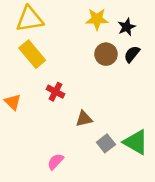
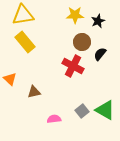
black semicircle: (132, 54) -> (100, 54), moved
red cross: (55, 92) -> (73, 66), moved, size x1.5
brown triangle: (84, 119) -> (34, 92), moved
pink semicircle: (55, 162) -> (54, 119), moved, turned 40

